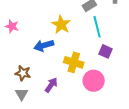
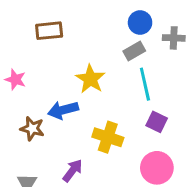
brown star: (23, 73) -> (32, 128), moved
pink circle: (94, 81) -> (157, 168), moved

